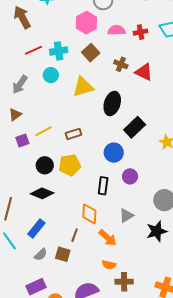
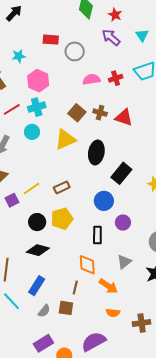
pink hexagon: (86, 23) -> (38, 81), moved
brown square: (91, 53) -> (77, 113), moved
brown cross: (124, 282) -> (142, 323), moved

